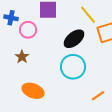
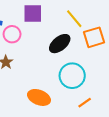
cyan circle: (73, 67) -> (72, 76), moved
orange ellipse: (33, 91) -> (39, 97), moved

